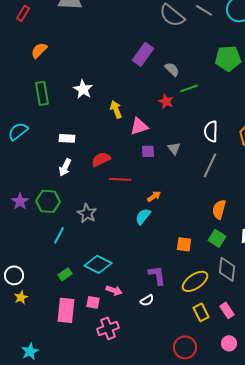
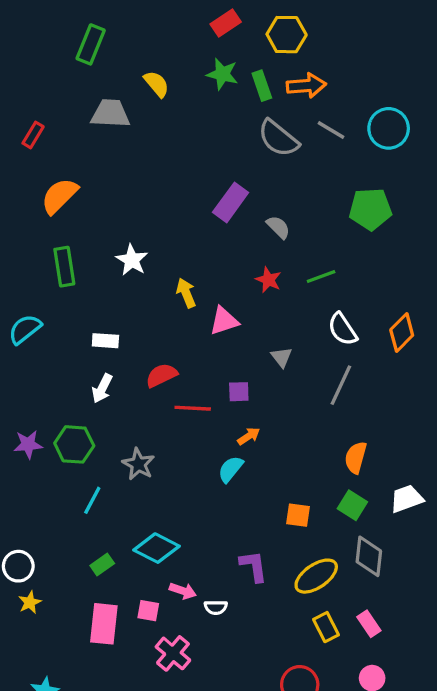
orange semicircle: (39, 50) -> (59, 196), size x1.4
green line: (189, 88) -> (321, 277), moved
white semicircle: (211, 131) -> (342, 329), turned -35
purple square: (148, 151) -> (239, 392), moved
purple star: (20, 201) -> (28, 444), turned 30
white semicircle: (147, 300) -> (216, 607), moved, turned 32
pink cross: (108, 328) -> (173, 653), turned -30

